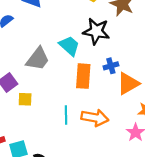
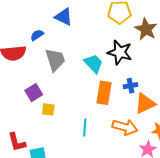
gray trapezoid: (38, 59) -> (55, 60), moved, turned -60
orange arrow: (95, 118) -> (125, 127), moved

